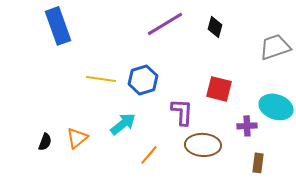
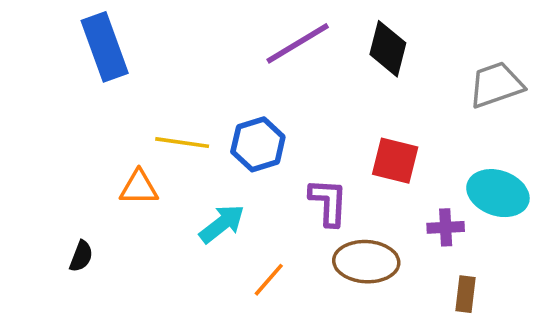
black diamond: (215, 27) -> (388, 49), size x1.4
orange triangle: (77, 138) -> (139, 188), moved, turned 40

